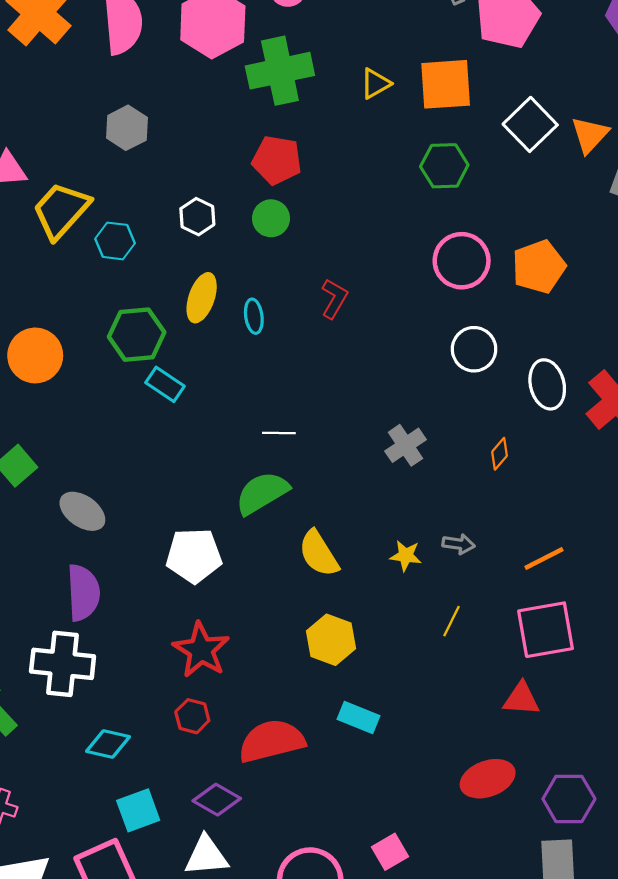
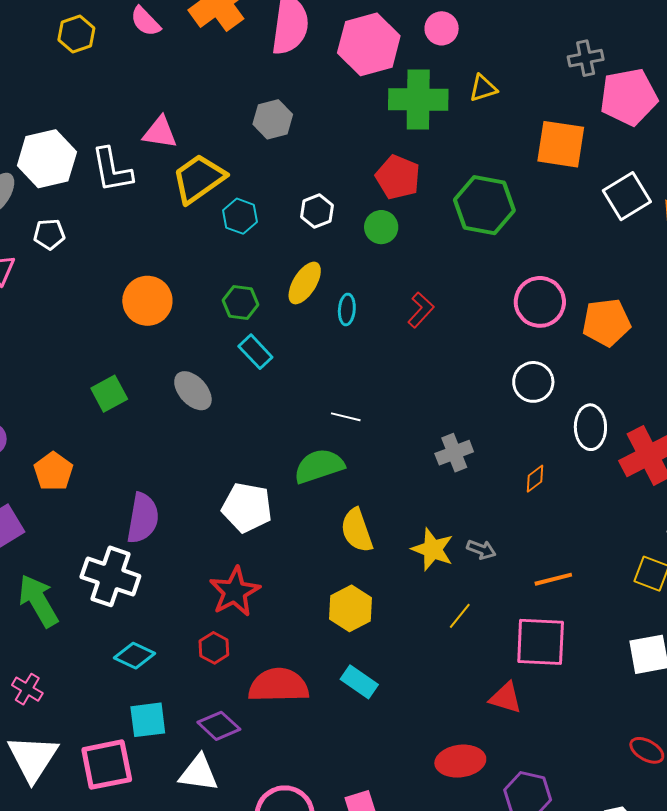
yellow triangle: (375, 84) -> (483, 88), moved
green hexagon: (444, 166) -> (484, 205), moved, size x1.4
green hexagon: (137, 335) -> (240, 302), size x0.7
gray ellipse: (82, 511) -> (193, 391), moved
yellow star: (406, 556) -> (433, 549), size x1.5

